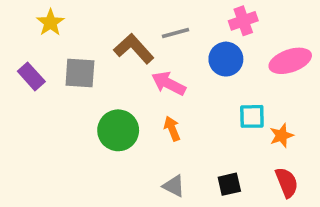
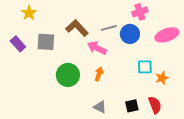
gray line: (175, 33) -> (109, 28), moved
orange arrow: (172, 129) -> (99, 74), turned 40
red semicircle: (287, 182) -> (155, 105), moved

